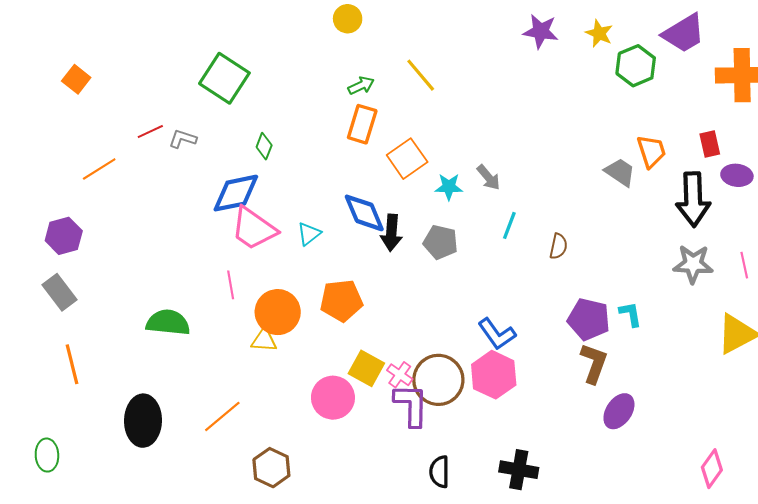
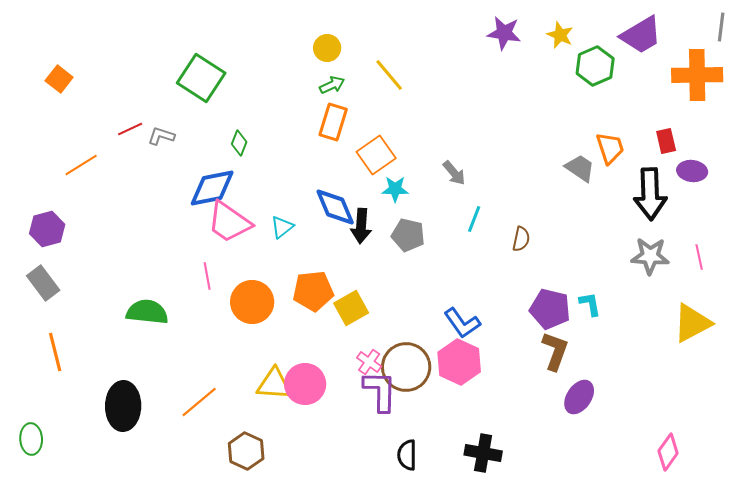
yellow circle: (348, 19) -> (327, 48), moved
cyan star: (449, 187) -> (395, 189), moved
yellow triangle: (264, 340) -> (274, 384), moved, size x1.4
yellow square: (366, 368) -> (351, 308), moved, turned 32

